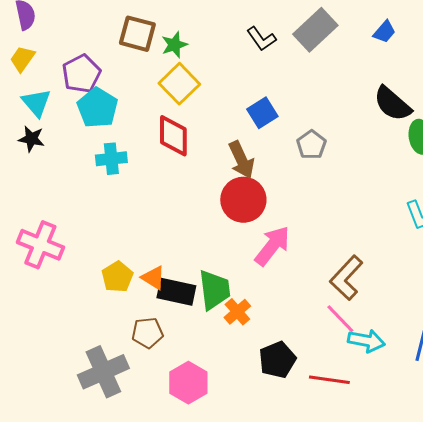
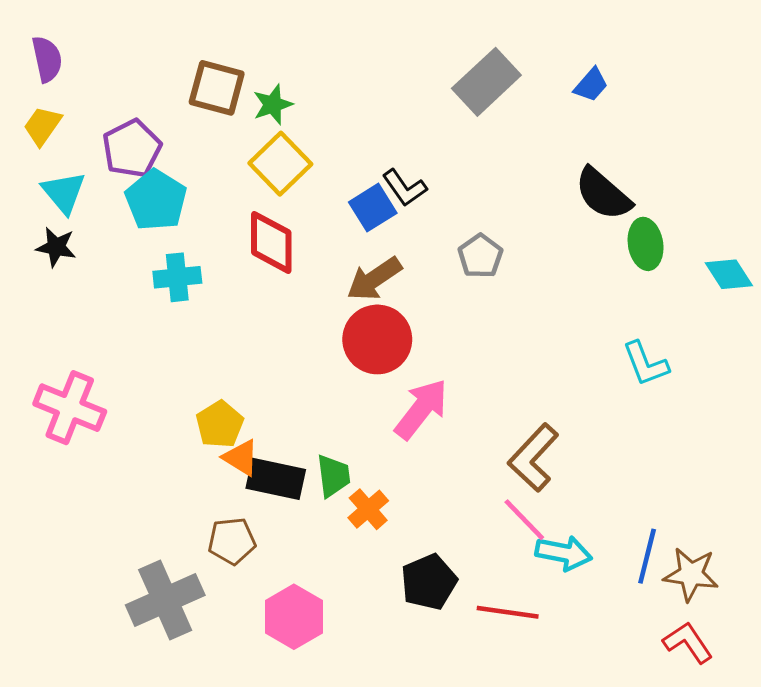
black L-shape: (261, 39) -> (405, 188), moved
blue square: (262, 113) -> (373, 208), moved
brown arrow: (241, 160) -> (374, 279), turned 81
yellow pentagon: (117, 277) -> (220, 424), moved
green trapezoid: (214, 290) -> (333, 476), size x0.7

